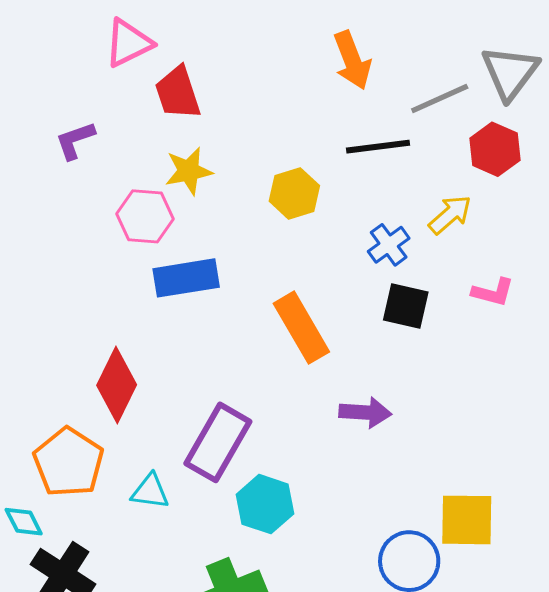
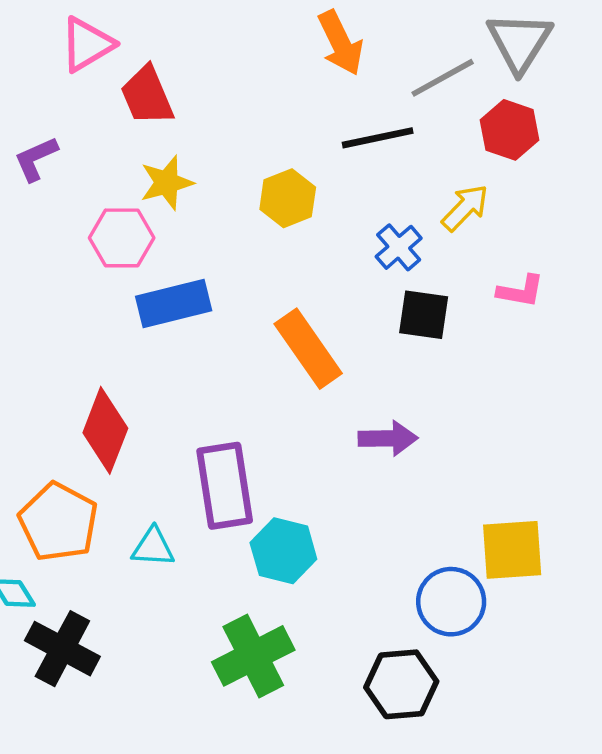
purple rectangle: (218, 442) -> (225, 486), turned -34

